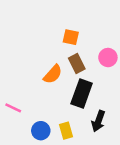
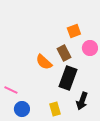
orange square: (71, 37) -> (74, 31), moved, turned -32
orange semicircle: (53, 74) -> (44, 62), turned 90
blue circle: (41, 131) -> (22, 109), moved

